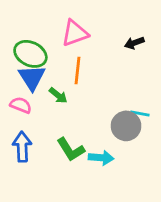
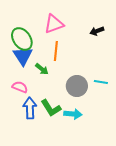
green ellipse: (30, 54) -> (22, 39), turned 30
pink semicircle: (21, 105) -> (20, 87), moved
gray circle: (126, 126) -> (77, 86), moved
blue arrow: (22, 147) -> (30, 108), moved

